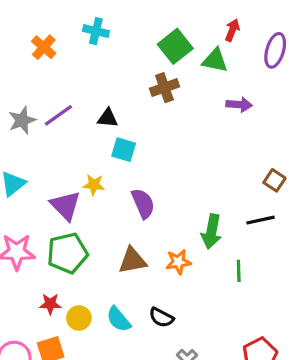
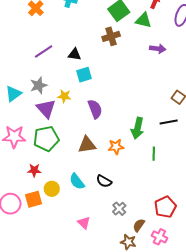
gray star: (22, 120) -> (39, 85), moved
cyan square: (124, 150) -> (84, 75), turned -35
yellow circle: (79, 318) -> (52, 189), moved

